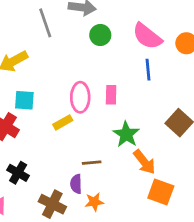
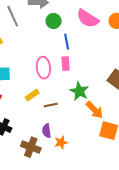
blue line: (148, 70) -> (67, 42), moved
yellow rectangle: (63, 122) -> (32, 95), moved
brown line: (92, 163) -> (51, 105), moved

